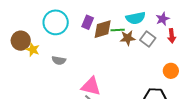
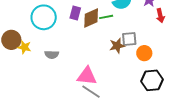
brown star: (128, 38) -> (117, 46), moved
gray square: (148, 39) -> (129, 39), moved, turned -35
orange circle: (171, 71) -> (144, 53), moved

